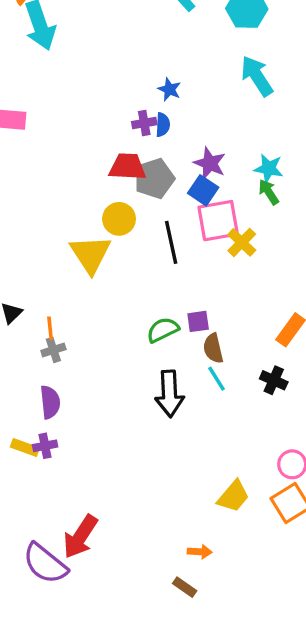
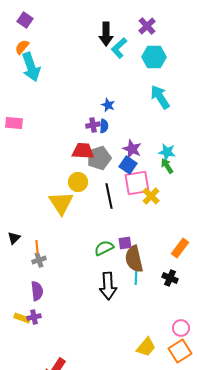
brown semicircle: (213, 348) -> (134, 259), size x1.5
cyan line: (217, 379) -> (136, 277), turned 35

